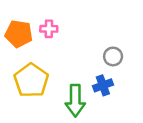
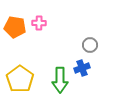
yellow pentagon: (31, 80) -> (20, 79), moved

